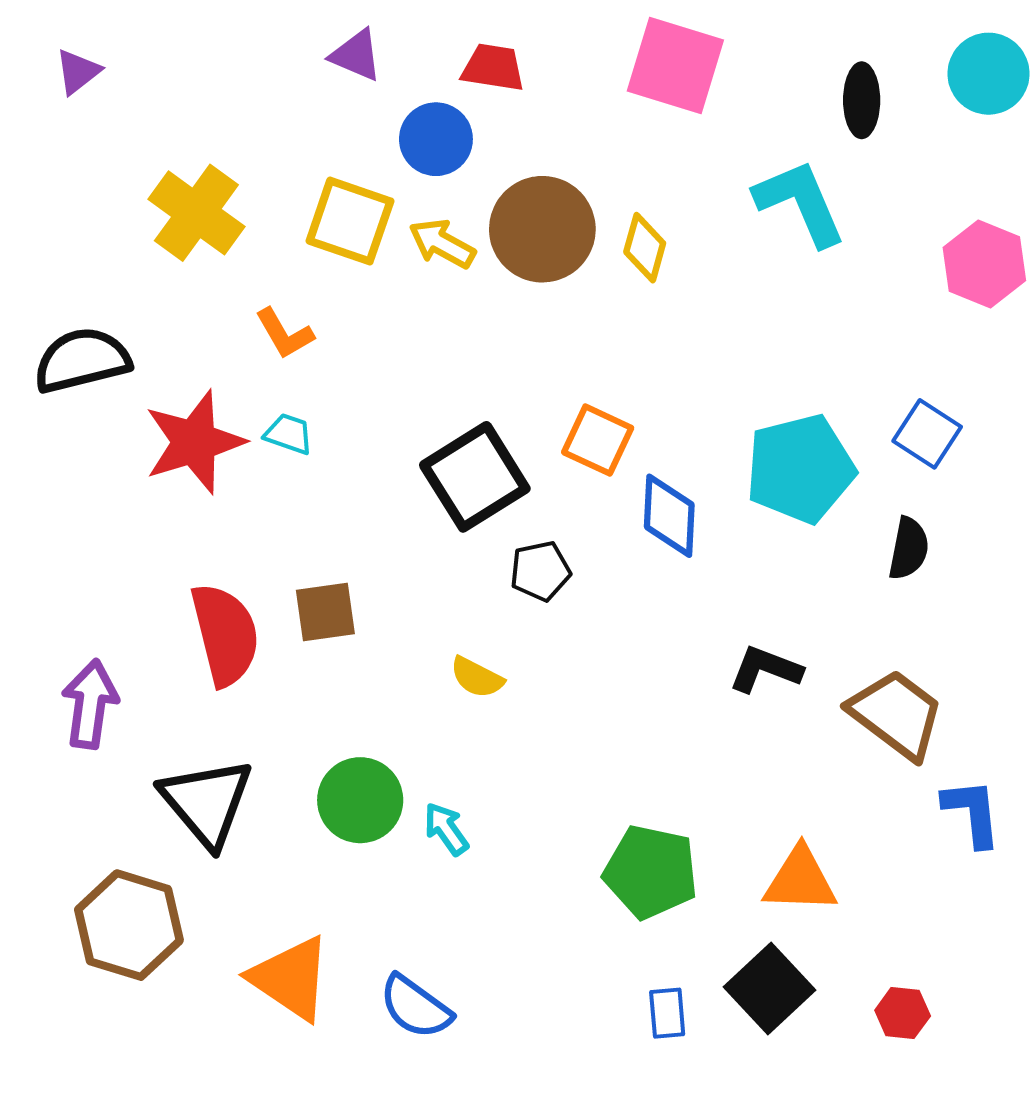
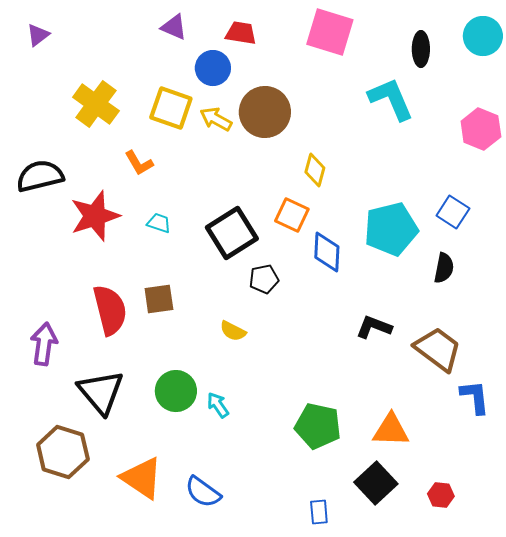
yellow diamond: (645, 248) -> (315, 170), moved
cyan trapezoid: (289, 434) -> (159, 223), moved
blue rectangle: (667, 1013) -> (319, 512), moved

